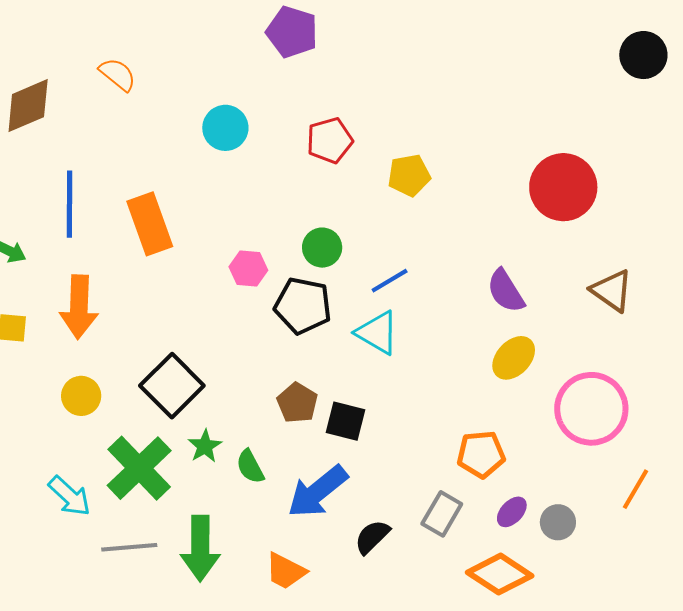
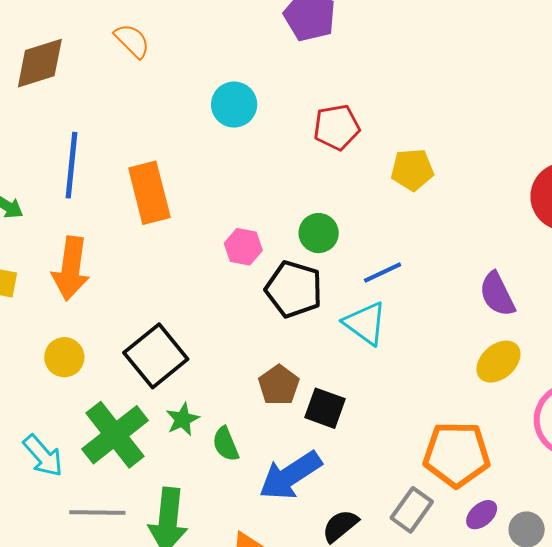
orange pentagon: (481, 454) -> (457, 454), size x1.4

